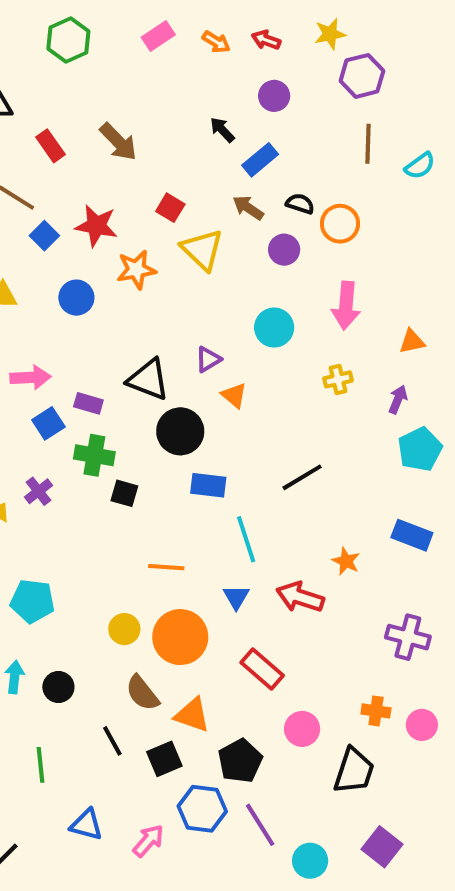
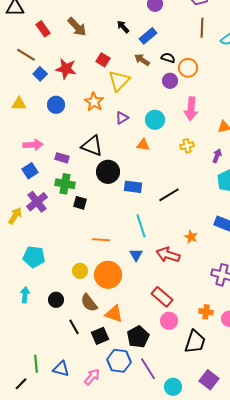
black arrow: (222, 130) -> (123, 27), moved
yellow triangle: (202, 250) -> (119, 81), turned 30
purple circle: (284, 250) -> (170, 81), moved
orange star: (136, 270) -> (94, 102), moved, turned -30
purple triangle: (208, 359) -> (122, 118), moved
orange triangle: (234, 395) -> (143, 145), moved, turned -32
blue square: (48, 423) -> (30, 171), moved
blue rectangle: (208, 485) -> (133, 187), moved
purple cross: (38, 491) -> (37, 202), size x1.5
red rectangle: (262, 669) -> (162, 297), moved
black circle: (58, 687) -> (56, 300), moved
green line: (40, 765) -> (36, 364), moved

